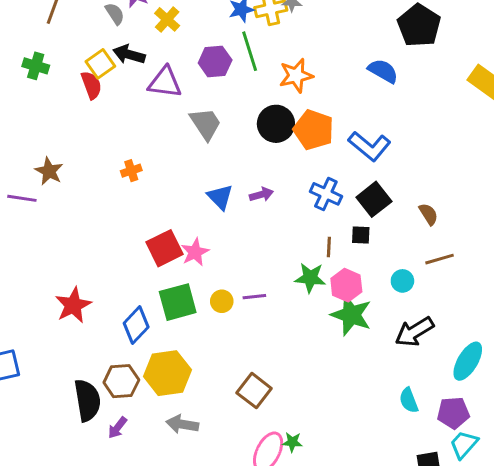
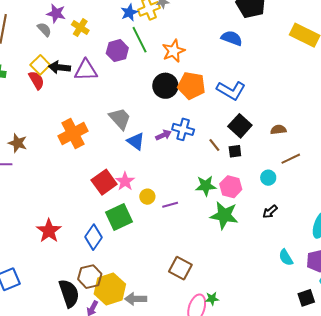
black arrow: (129, 54) -> (60, 67), moved
gray trapezoid: (206, 124) -> (120, 119), moved
orange cross: (131, 171) -> (73, 133), size x2.0
blue cross: (326, 194) -> (183, 129), moved
brown semicircle: (428, 214) -> (278, 130), turned -56
brown line: (329, 247) -> (214, 145), moved, turned -32
yellow circle: (222, 301) -> (147, 197), moved
green star: (351, 315) -> (224, 215), moved
black arrow: (414, 332) -> (270, 212), moved, size x0.6
yellow hexagon: (167, 373) -> (110, 289), moved

